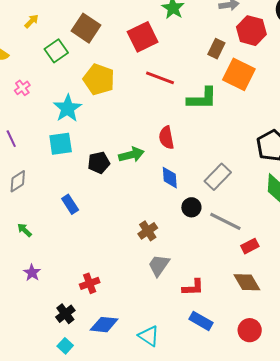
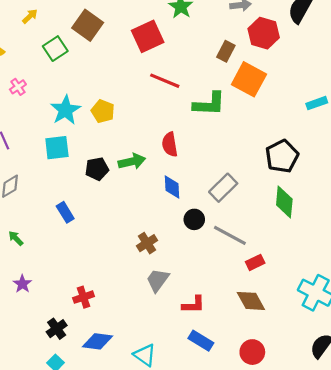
yellow pentagon: (99, 79) -> (103, 111), moved, size x0.7

